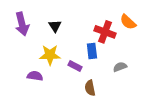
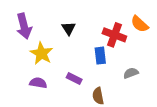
black triangle: (55, 26) -> (69, 28), moved
yellow star: (50, 55) -> (41, 53), moved, turned 30
purple rectangle: (75, 66) -> (74, 78), moved

